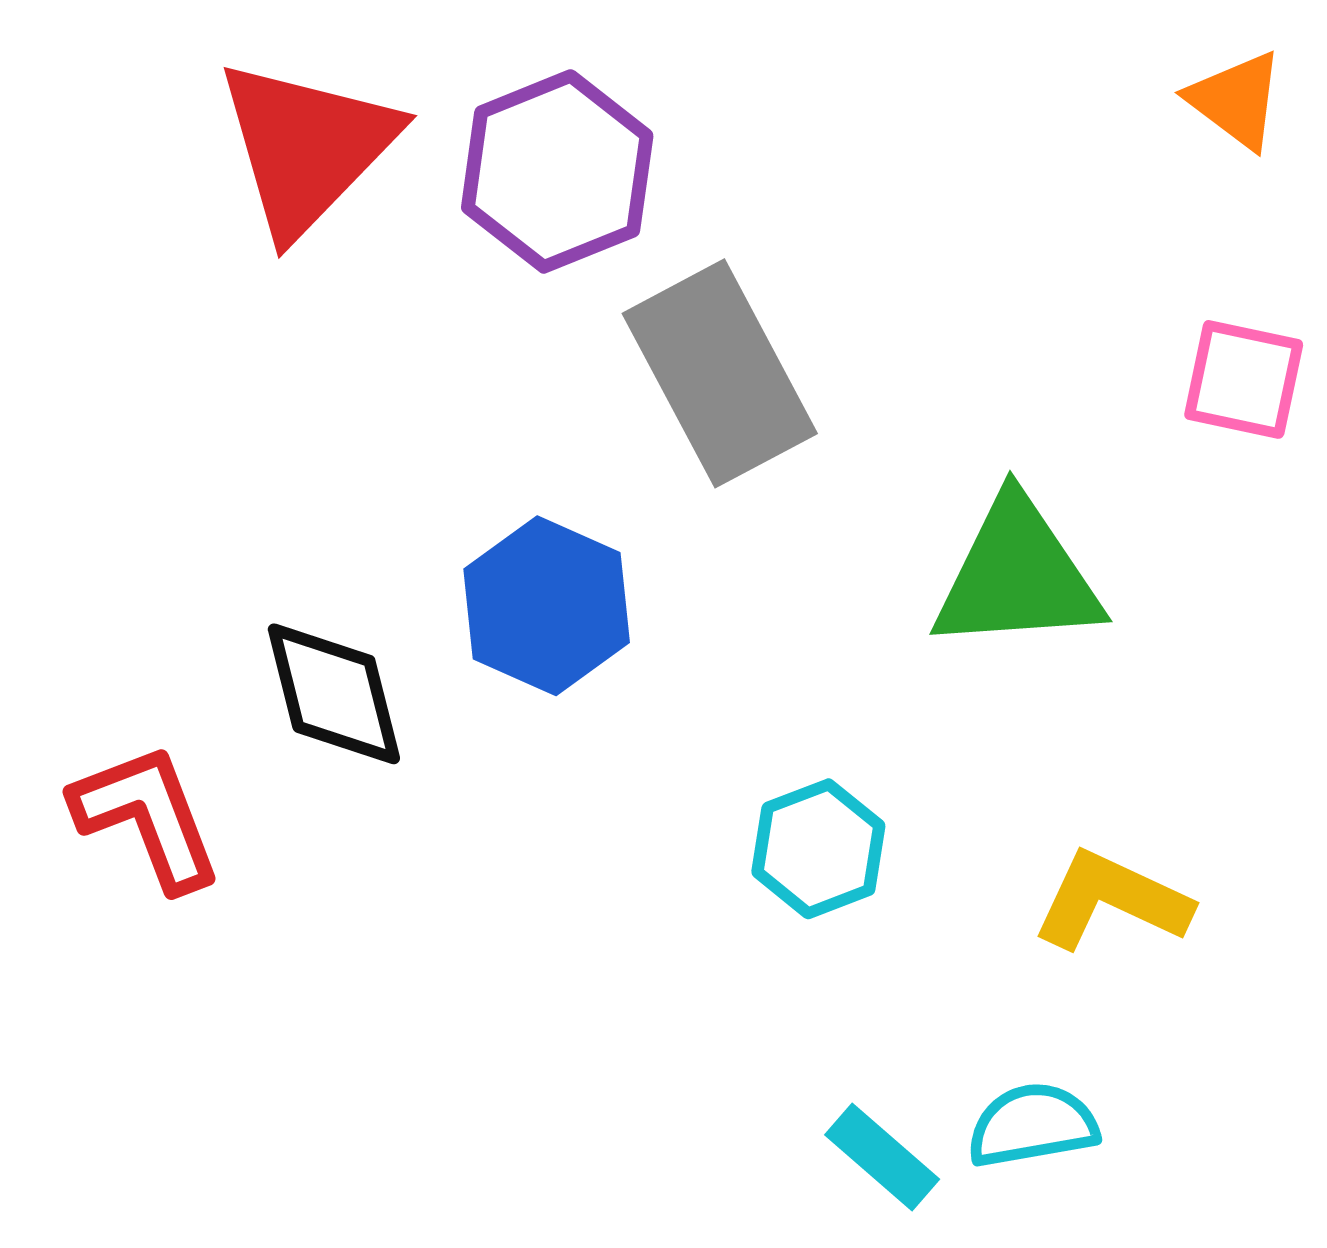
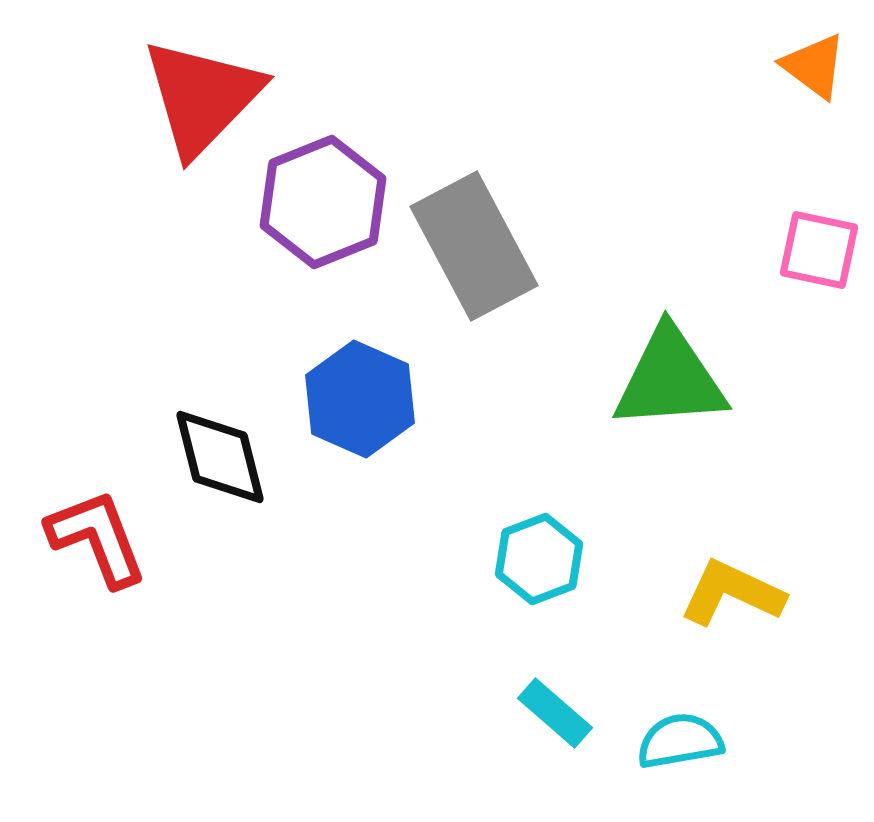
purple hexagon: (557, 171) -> (323, 202), moved
cyan rectangle: (882, 1157) -> (555, 713), moved

